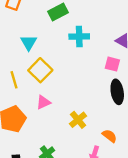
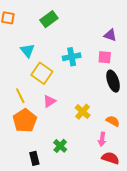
cyan cross: (79, 37) -> (72, 57), moved
yellow line: (14, 80) -> (20, 96), moved

